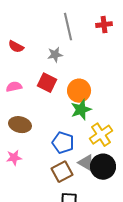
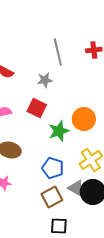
orange circle: (79, 91) -> (84, 119), moved
green star: (81, 110) -> (59, 131), moved

